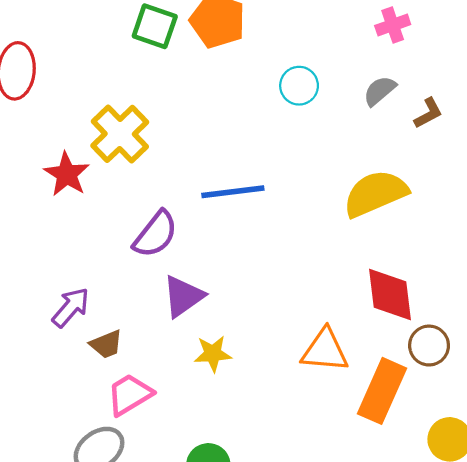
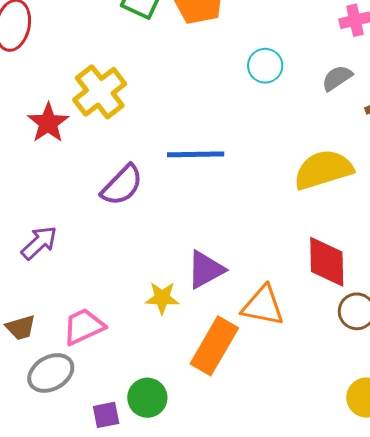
purple triangle: (183, 296) -> (206, 270), moved
brown trapezoid: (106, 344) -> (21, 327), moved
orange rectangle: (382, 391) -> (214, 346), moved

